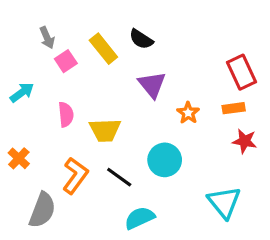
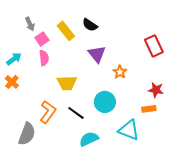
orange rectangle: (234, 108) -> (149, 109), moved
pink semicircle: (66, 114) -> (44, 58), moved
orange cross: (19, 158) -> (12, 82), moved
cyan triangle: (224, 202) -> (129, 130), moved, turned -30

